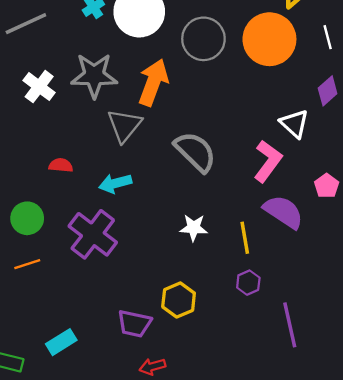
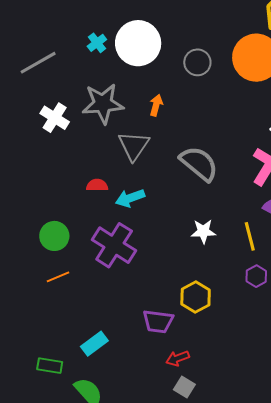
gray circle: (203, 39) -> (197, 62), size x0.7
orange arrow: (153, 82) -> (156, 105), size x0.5
red semicircle: (61, 165) -> (97, 185), moved

